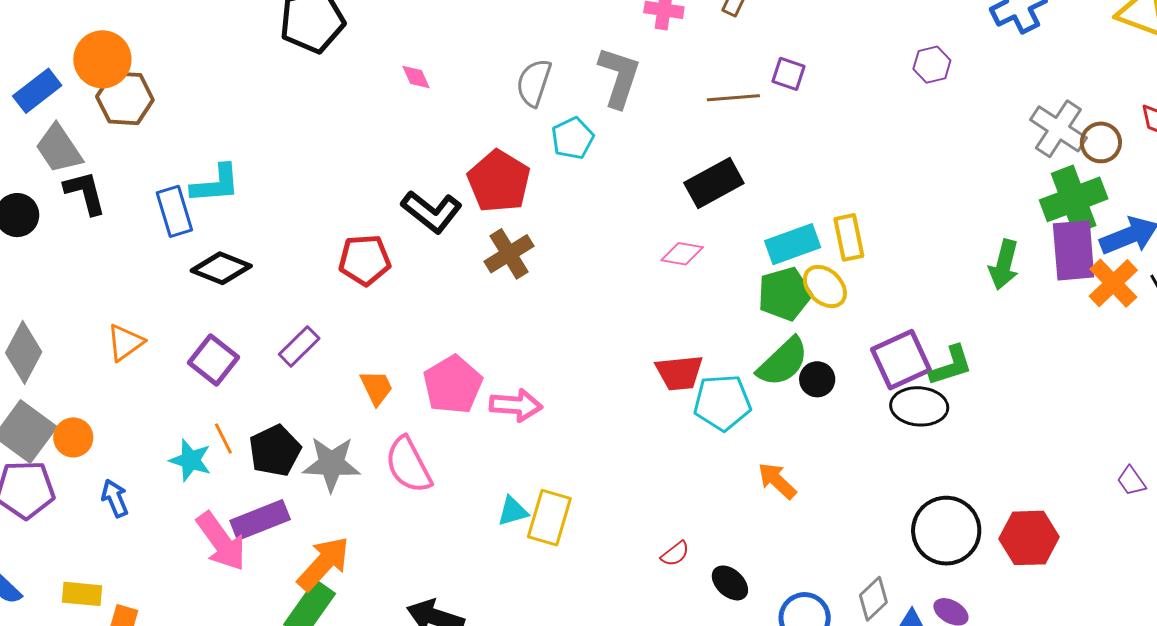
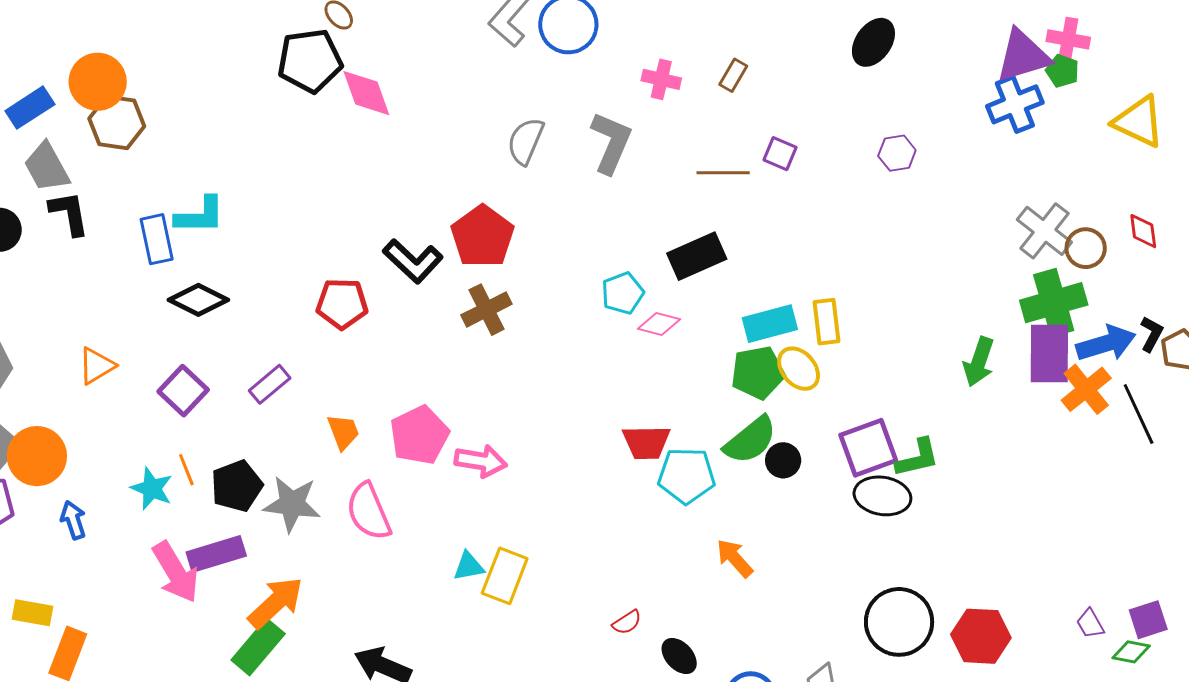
purple hexagon: (932, 65) -> (897, 153), moved
pink diamond: (416, 77) -> (366, 93), moved, size x1.8
cyan pentagon: (573, 138) -> (623, 293), moved
orange circle: (73, 437) -> (37, 456), size x1.5
purple trapezoid: (1131, 481) -> (1090, 624), moved

